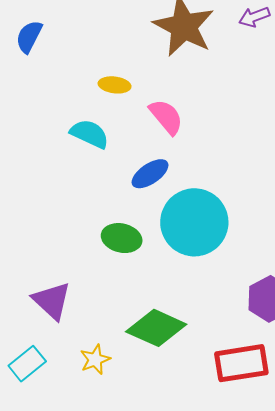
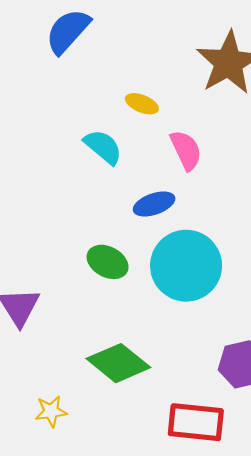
blue semicircle: (29, 37) -> (68, 31), size x1.4
yellow star: (95, 359) -> (51, 411), moved

